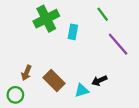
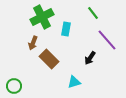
brown arrow: (26, 73) -> (33, 43), moved
brown rectangle: (54, 81) -> (49, 59), moved
black arrow: (99, 81) -> (90, 58), moved, turned -32

